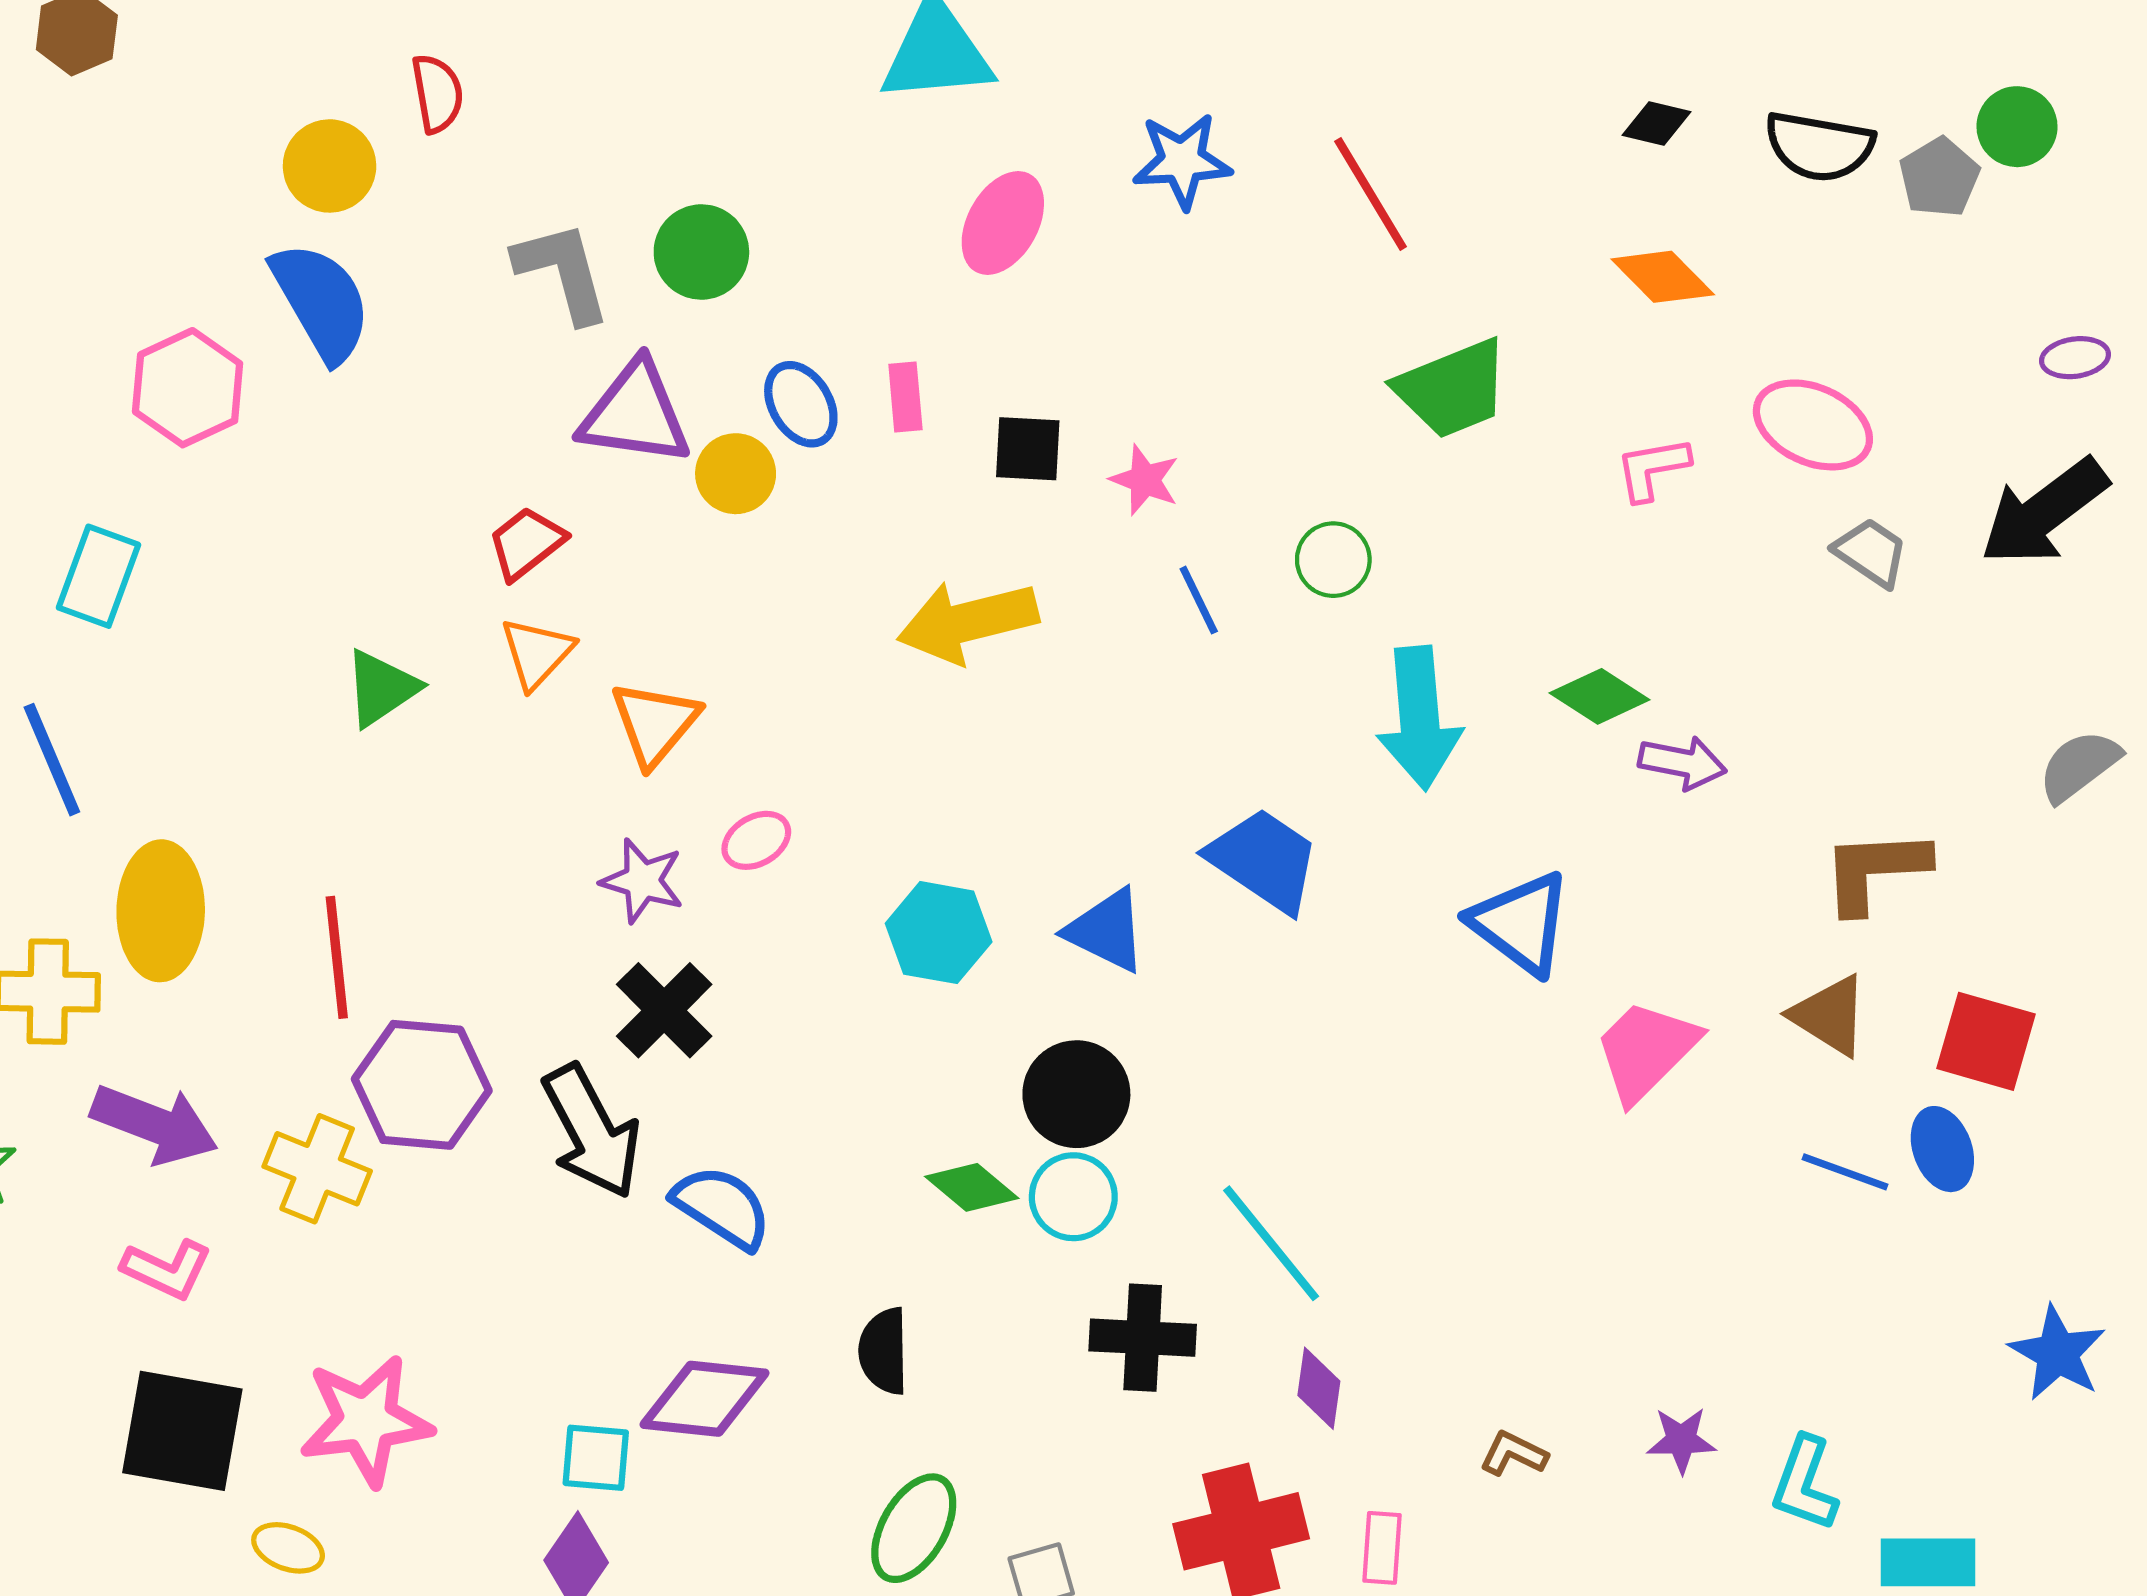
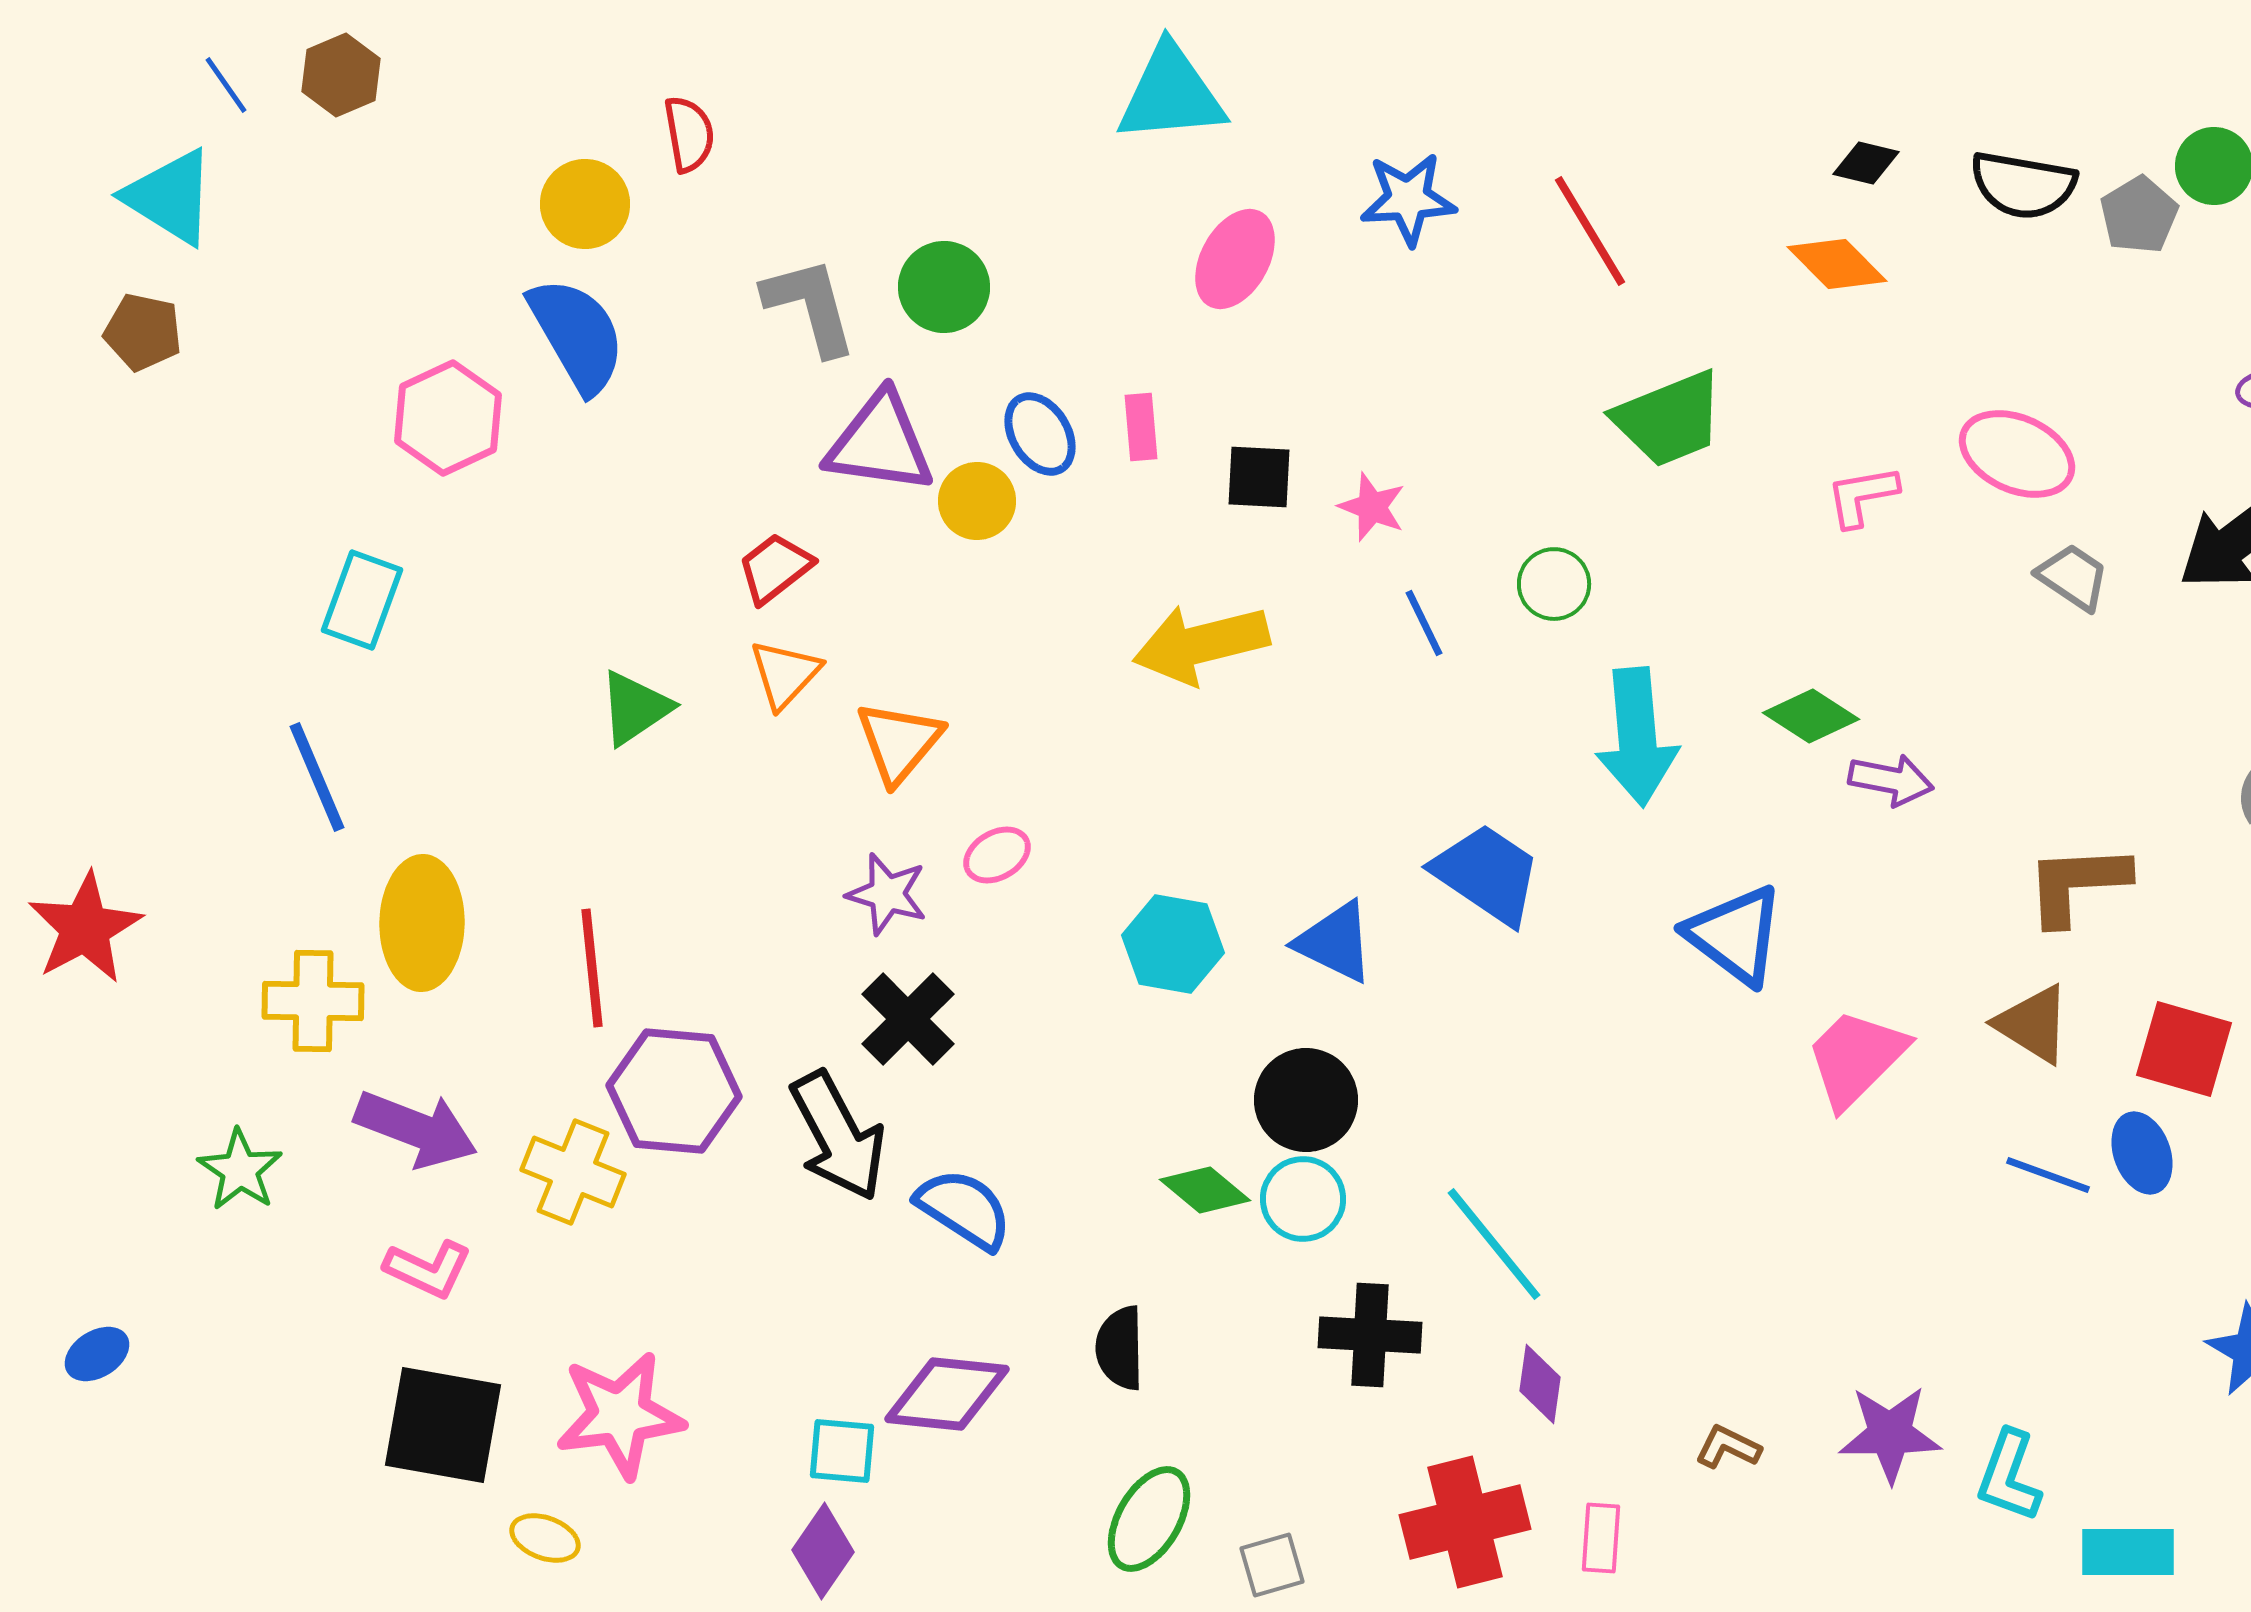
orange diamond: (1663, 277) -> (1837, 264), moved
purple star: (1681, 1440) -> (1890, 1434), size x1.5

